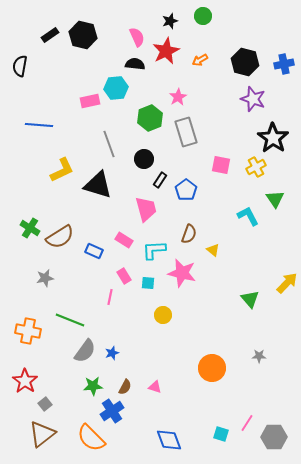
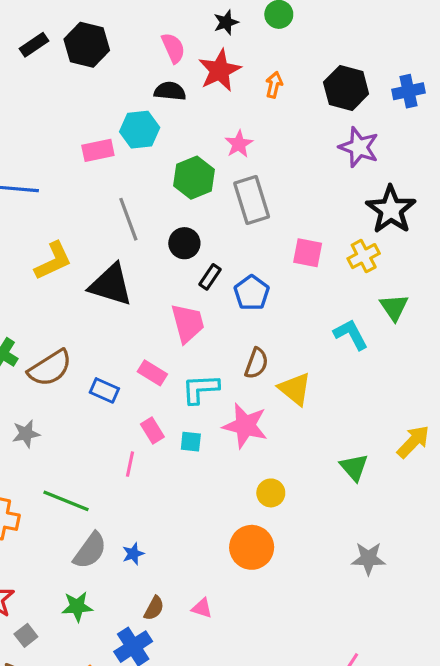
orange arrow: (200, 60) -> (274, 85), turned 133
yellow triangle: (213, 250) -> (295, 389), size x1.6
yellow circle: (163, 315) -> (271, 493), moved
gray star: (259, 356) -> (368, 559), size x1.5
orange circle: (212, 368) -> (252, 547), moved
green star: (93, 386) -> (77, 607), moved

